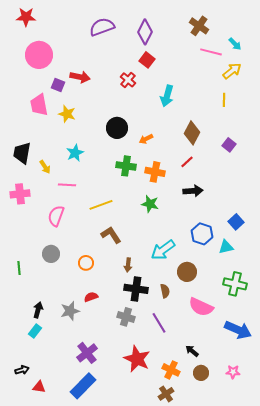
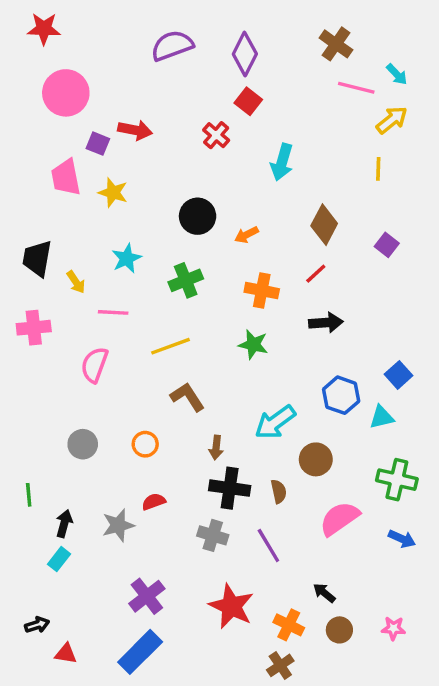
green cross: (126, 166) -> (186, 280), moved, turned -30
gray circle: (51, 254) -> (83, 444), moved
green line: (19, 268) -> (29, 495), moved
pink semicircle: (201, 307) -> (339, 518), turned 120
blue arrow: (238, 330) -> (402, 539), moved, size x0.6

